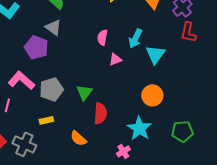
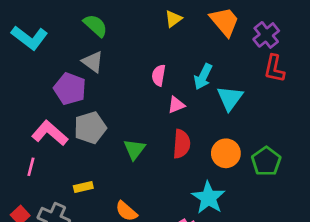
gray pentagon: (51, 89) -> (90, 128), moved
red semicircle: (100, 113) -> (182, 144), moved
green pentagon: (182, 131) -> (266, 161), moved, turned -30

